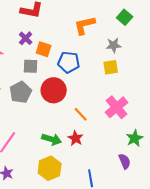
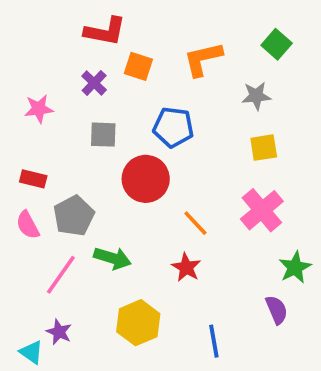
orange square: (44, 49) -> (138, 66), moved
yellow square: (111, 67) -> (264, 148), moved
gray pentagon: (21, 92) -> (74, 216), moved
green arrow: (52, 139) -> (112, 258), moved

